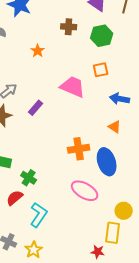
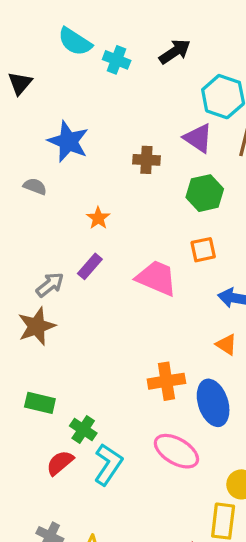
brown cross: (69, 27) -> (146, 160), moved
purple rectangle: (36, 108) -> (90, 266), moved
cyan L-shape: (39, 215) -> (108, 464), moved

